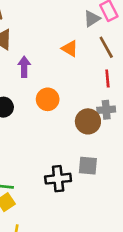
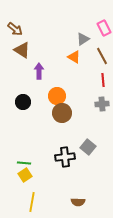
gray triangle: (92, 19) -> (83, 39), moved
brown circle: (88, 121) -> (62, 113), moved
gray square: (88, 166) -> (88, 147), turned 35

